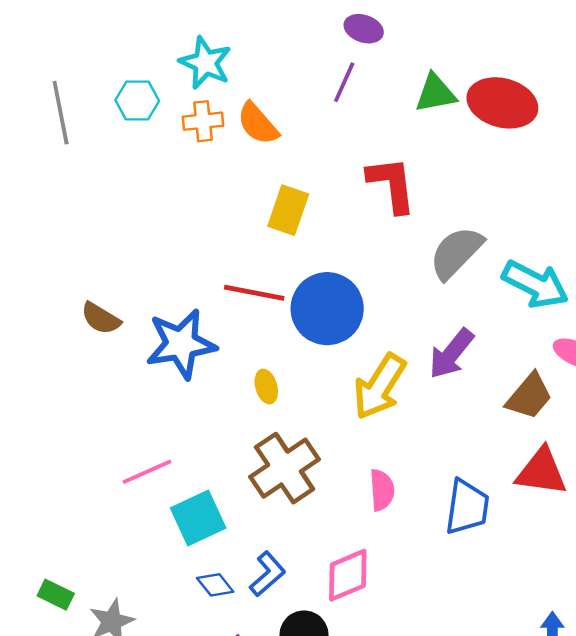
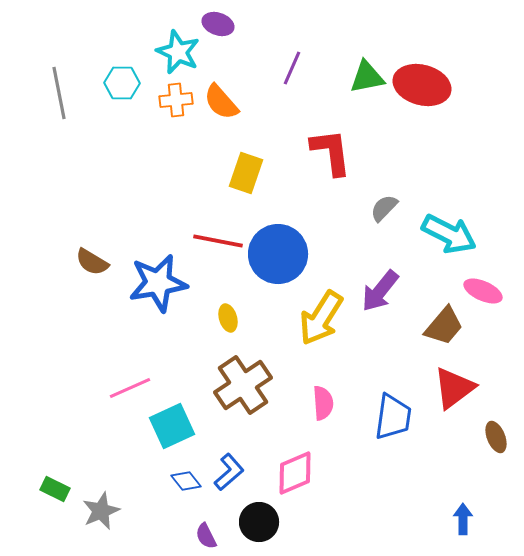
purple ellipse: (364, 29) -> (218, 24), moved
gray semicircle: (456, 253) -> (384, 208), size x0.6
red triangle: (541, 472) -> (454, 388), turned -45

